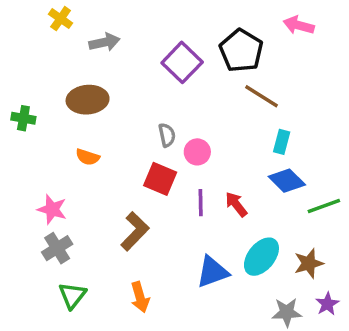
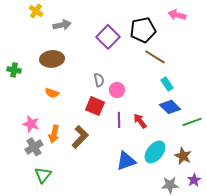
black pentagon: (241, 51) -> (143, 30), turned 30
cyan rectangle: (282, 142) -> (167, 84), turned -48
brown star: (309, 263) -> (183, 156), turned -30
orange arrow: (140, 297) -> (54, 134), moved, turned 30

